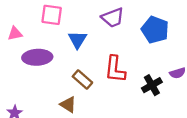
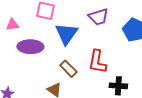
blue triangle: (77, 40) -> (66, 34), size x1.4
black cross: (152, 85) -> (118, 86), moved, turned 30

